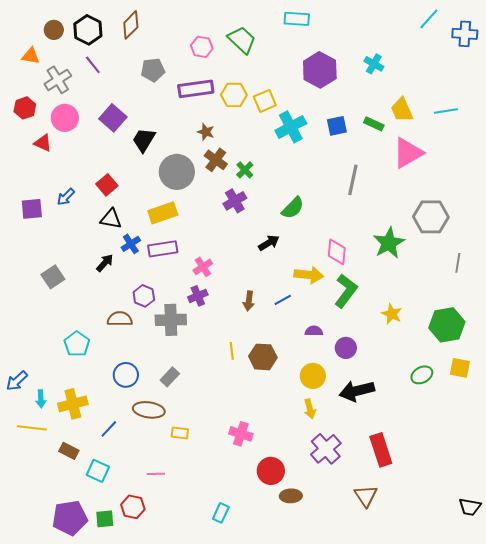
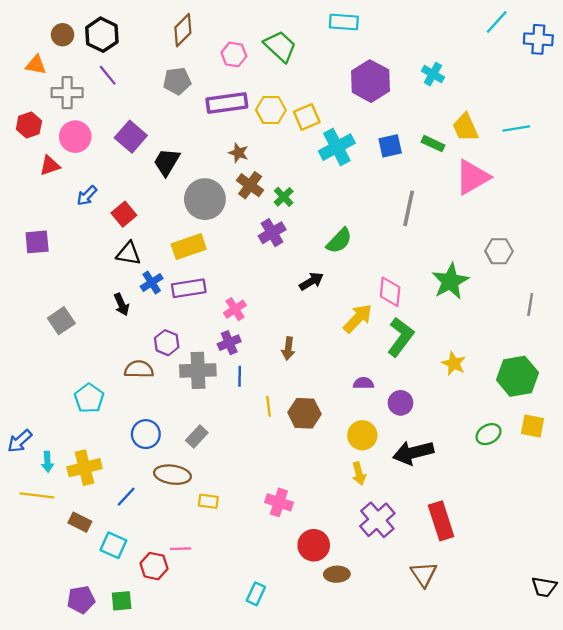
brown diamond: (131, 25) -> (183, 30), moved
gray cross: (58, 80) -> (67, 93), turned 32
red triangle: (43, 143) -> (50, 166), turned -42
blue arrow: (66, 197) -> (87, 196), moved
gray hexagon: (431, 217) -> (499, 251), size x0.7
black arrow: (105, 263) -> (122, 304), turned 114
yellow arrow: (309, 275) -> (358, 318), turned -52
blue line: (283, 300) -> (240, 376), moved, turned -60
red hexagon: (133, 507) -> (154, 566), moved
purple pentagon: (70, 518) -> (81, 600), size x0.7

